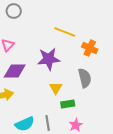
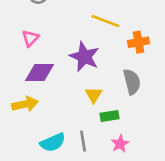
orange cross: (90, 48) -> (138, 42), turned -35
purple star: (49, 59) -> (84, 57), turned 30

